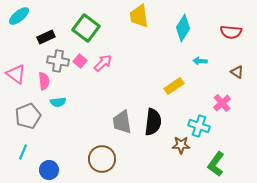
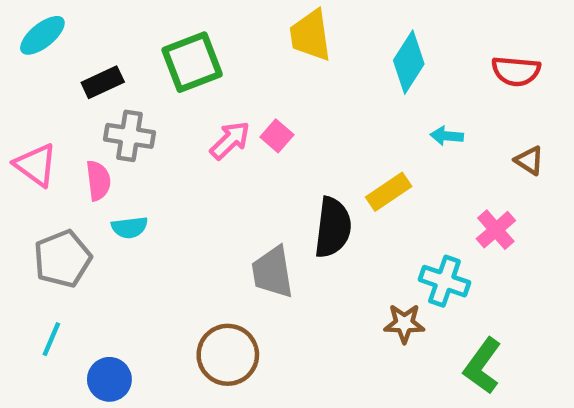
green square: (86, 28) -> (192, 62), turned 32
pink square: (80, 61) -> (277, 136), moved
black semicircle: (153, 122) -> (333, 227), moved

